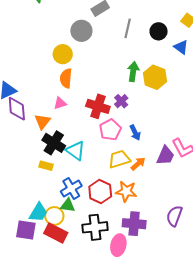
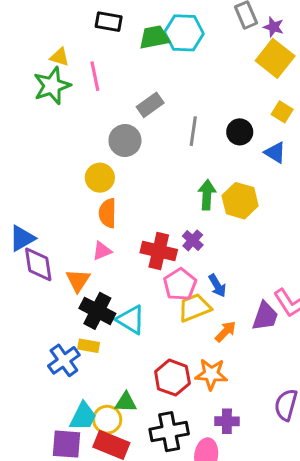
yellow trapezoid: (119, 159) -> (194, 308), moved
blue cross: (71, 189) -> (64, 360), moved
purple cross: (134, 224) -> (227, 421), size x0.7

